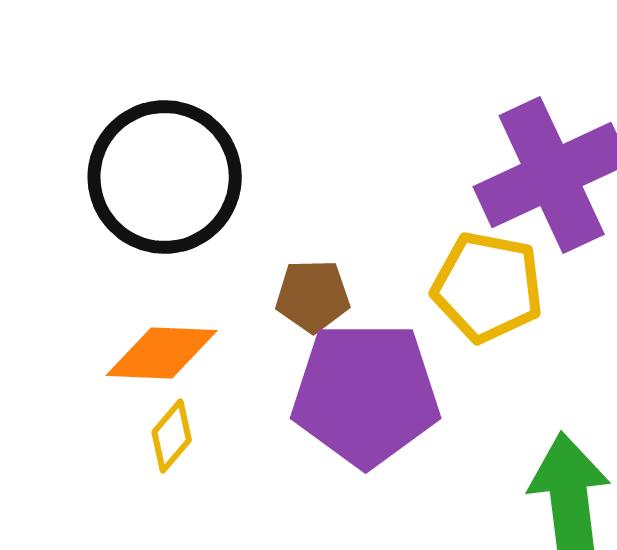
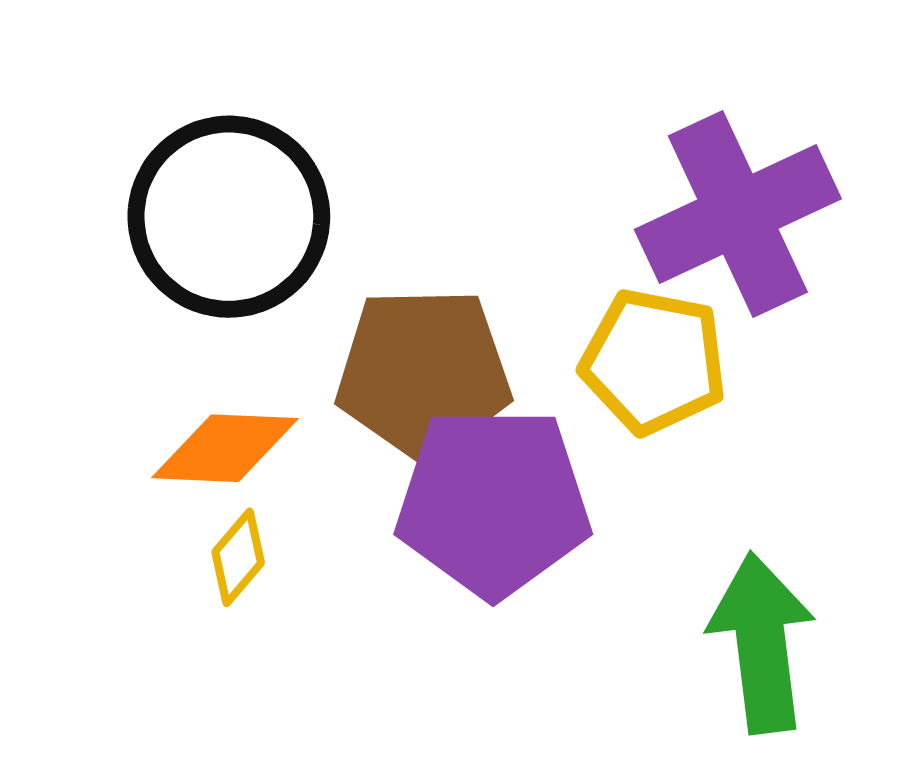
brown pentagon: (313, 296) -> (424, 373), size x1.8

